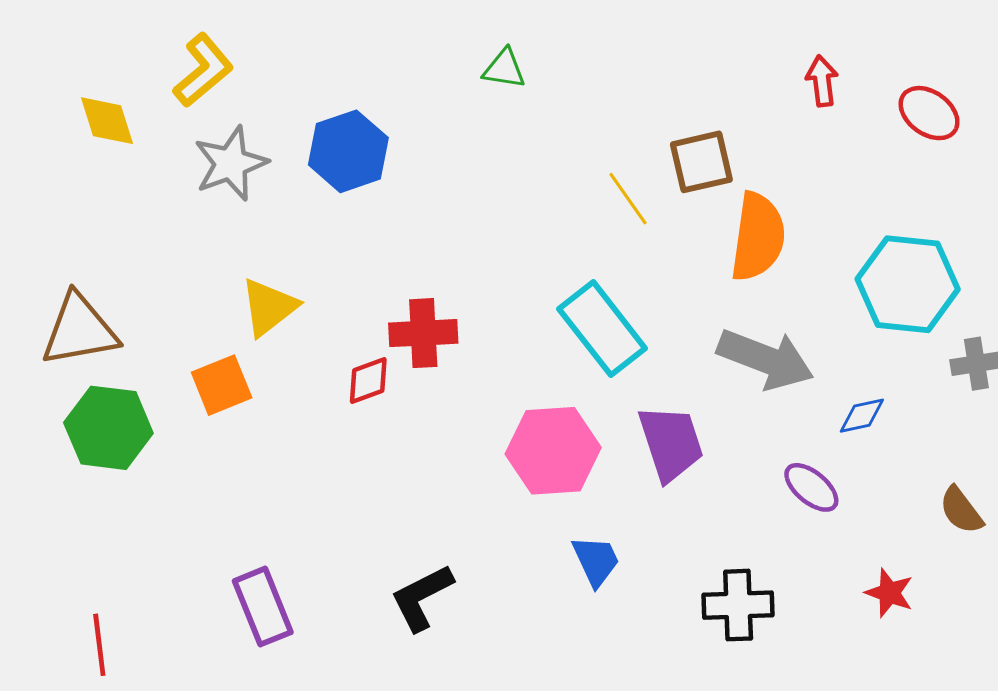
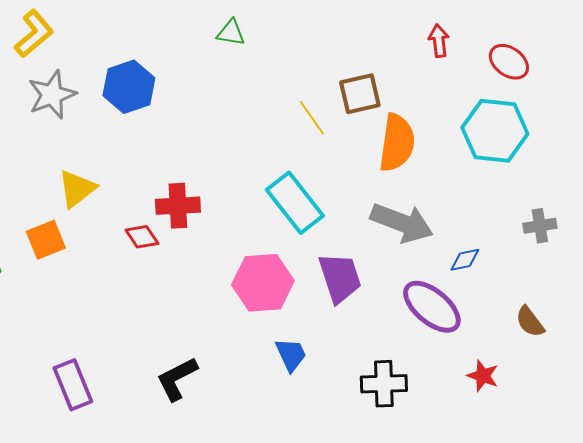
cyan hexagon: (908, 284) -> (495, 131), moved
red diamond: (368, 380) -> (142, 237), turned 76
purple ellipse: (811, 487) -> (432, 307), size x1.6

